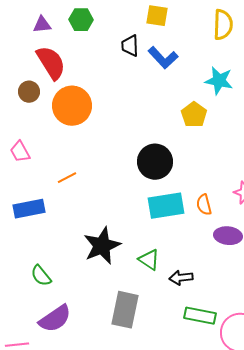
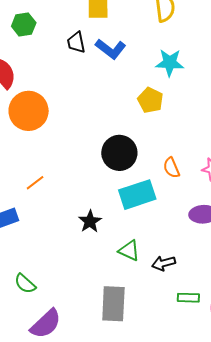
orange semicircle: (204, 205) -> (171, 168), moved
black star: (102, 246) -> (90, 221), moved, size x0.6
green rectangle: (200, 316) -> (188, 298), size x0.7

